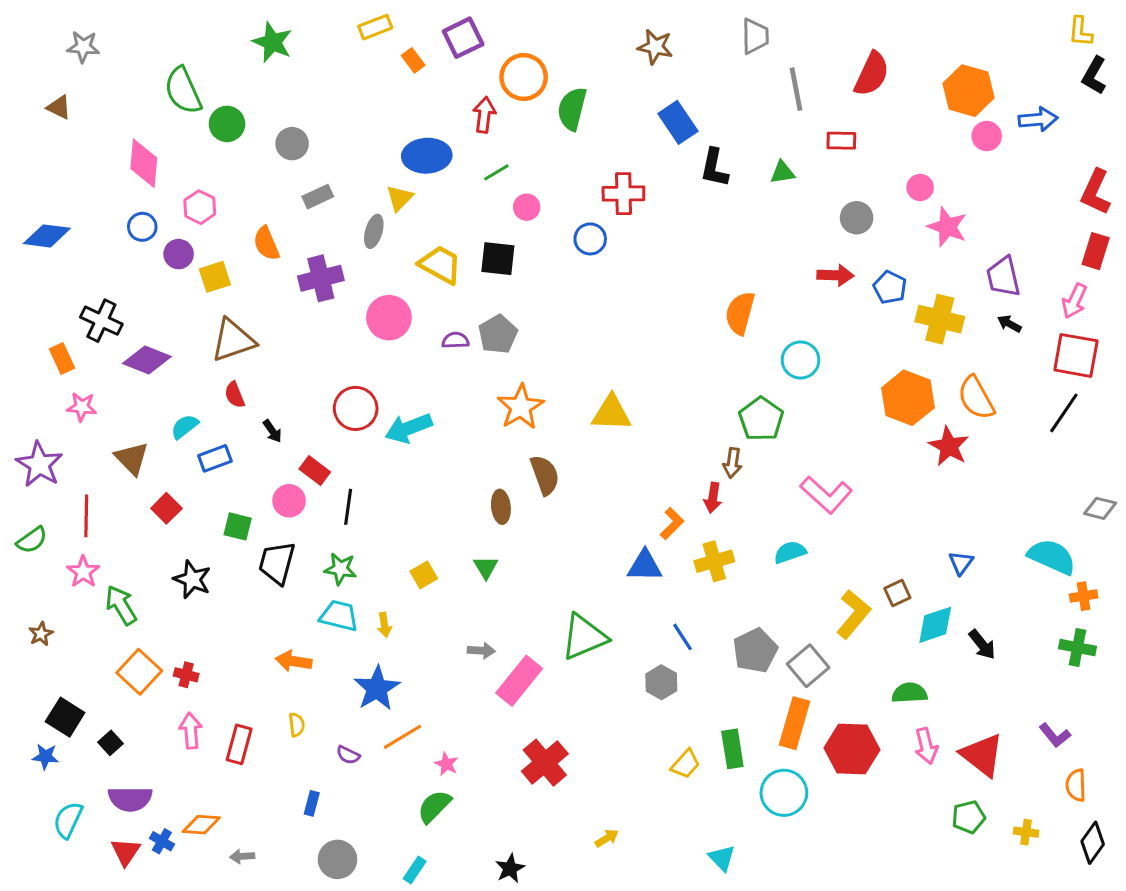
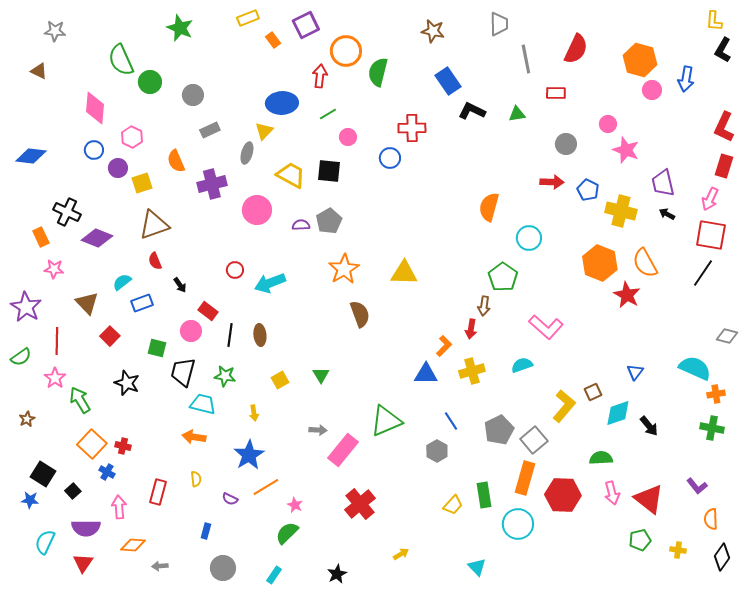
blue arrow: (1038, 119) -> (686, 79), turned 105
black L-shape: (714, 168) -> (472, 111), turned 104
red circle: (356, 408) -> (235, 270), size x0.6
brown ellipse: (501, 507) -> (260, 335), moved
cyan trapezoid: (339, 616) -> (203, 404), moved
pink arrow: (191, 731) -> (119, 507), moved
blue cross: (162, 841) -> (107, 472), moved

